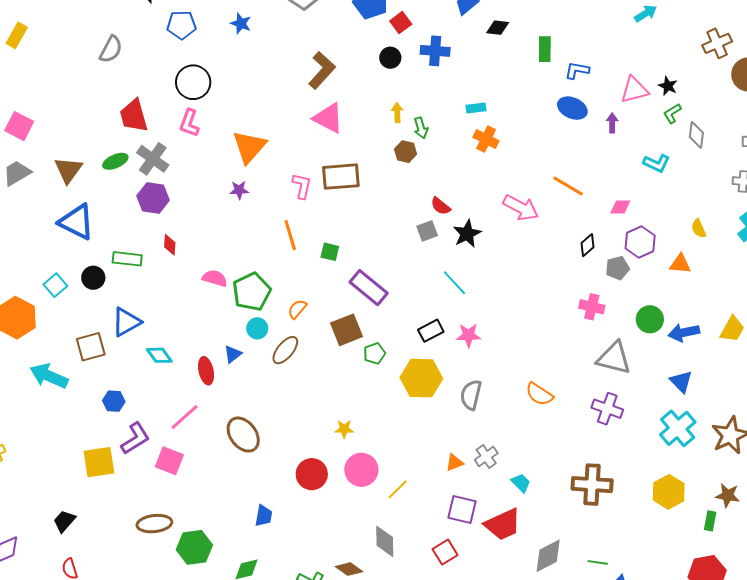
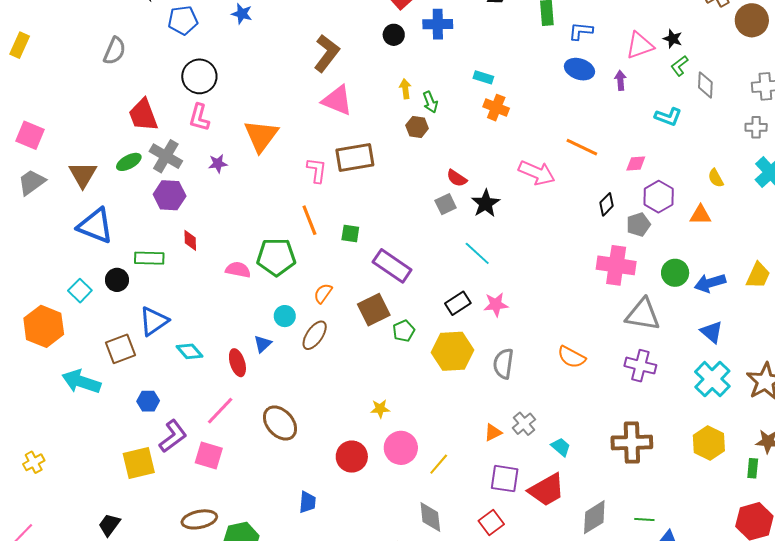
cyan rectangle: (476, 108) -> (483, 77), turned 30
purple star: (239, 190) -> (218, 164), moved
green pentagon: (252, 292) -> (276, 257), moved, turned 30
pink cross: (592, 307) -> (616, 265), size x1.5

